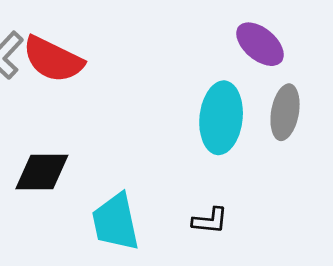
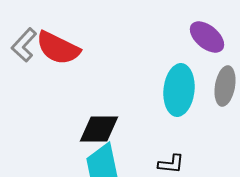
black diamond: (42, 172) -> (99, 129), moved

